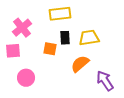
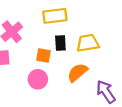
pink circle: (26, 78) -> (38, 79), moved

